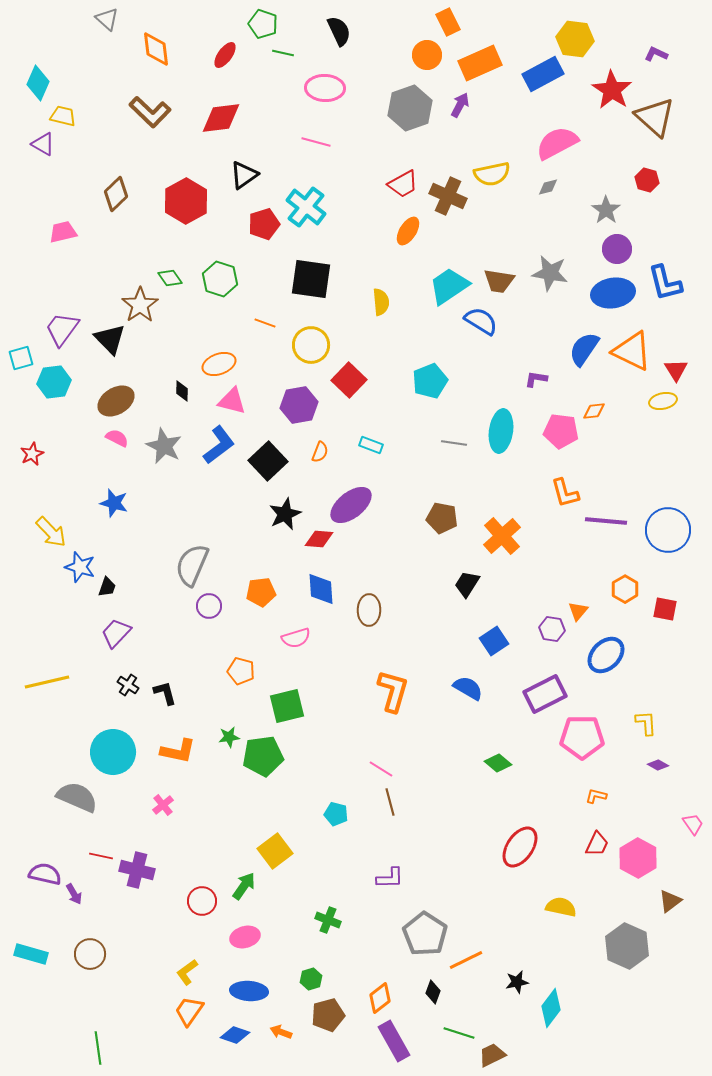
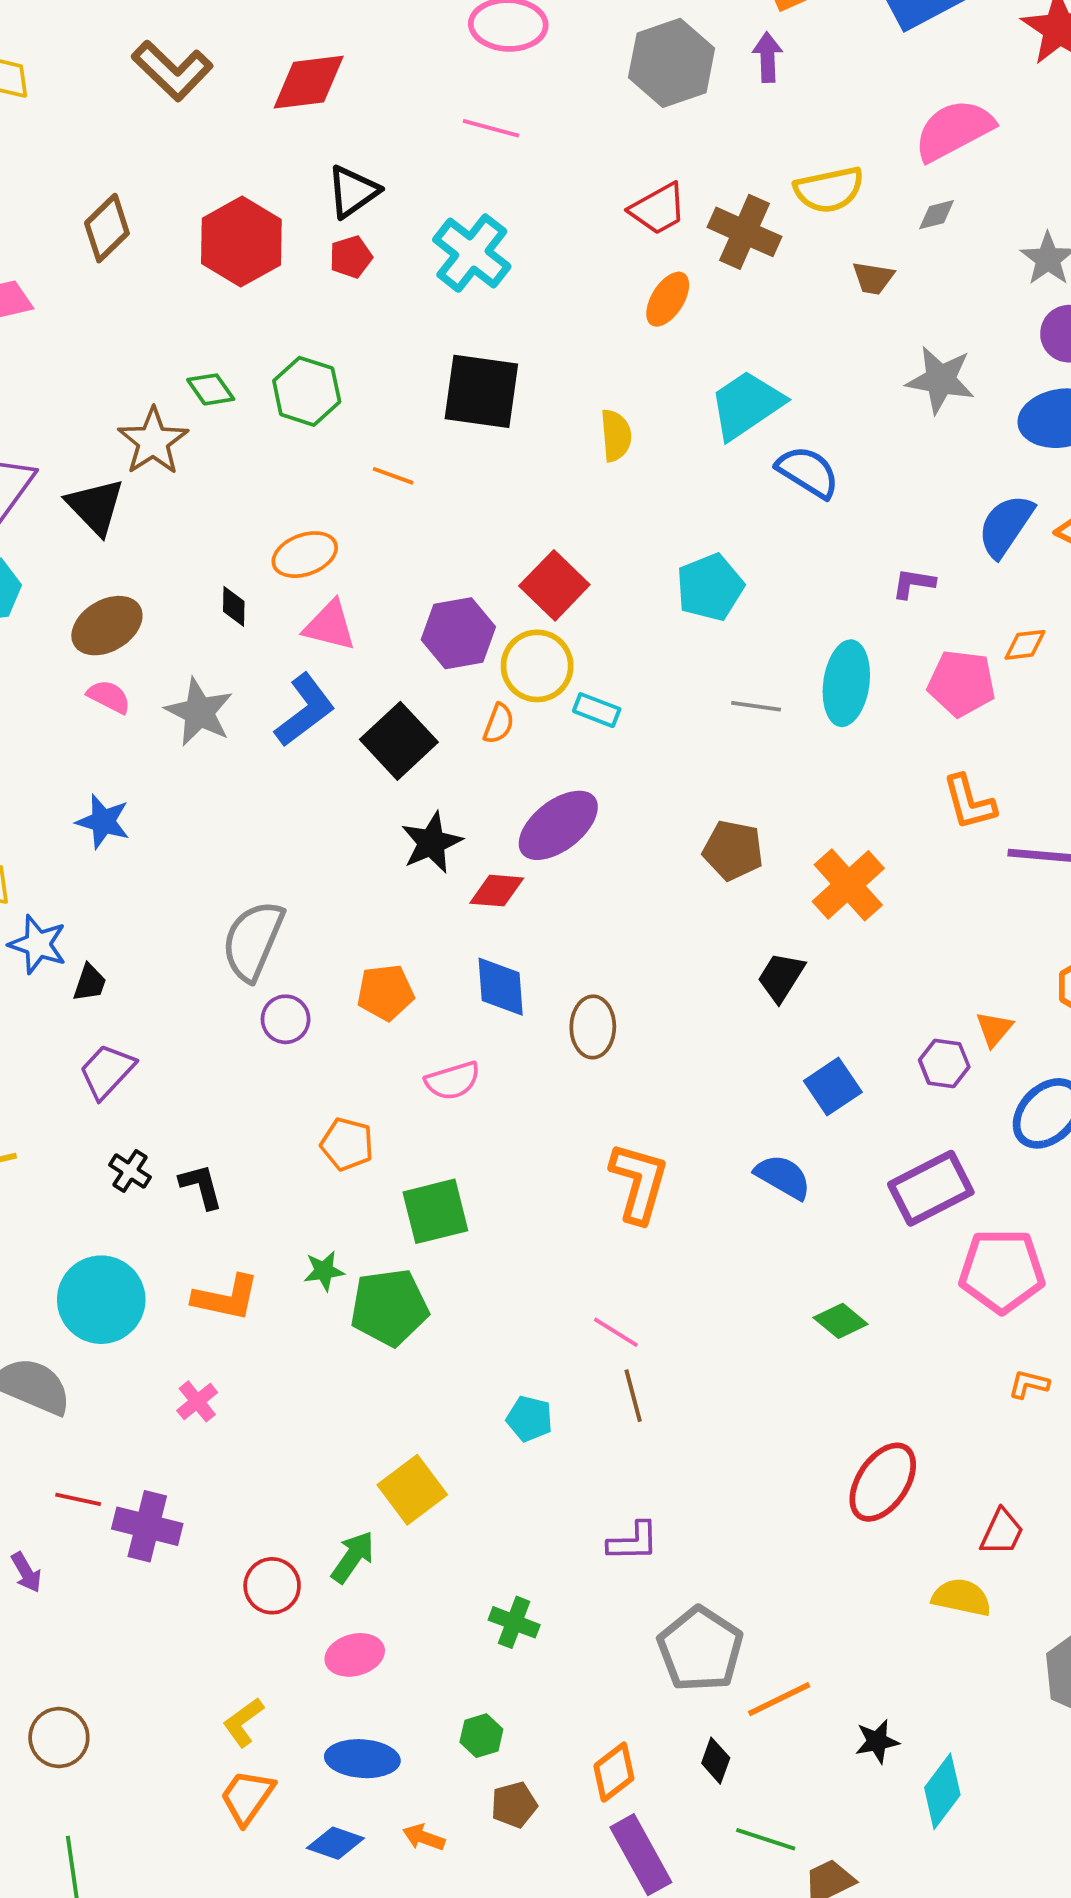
purple arrow: (460, 105) -> (768, 57), turned -30
red pentagon: (264, 224) -> (351, 257), moved, size x0.7
brown trapezoid: (499, 281) -> (873, 278), moved, size x0.7
yellow circle: (311, 345) -> (537, 666), moved
red trapezoid: (597, 844) -> (1002, 1532), moved
brown circle: (90, 954) -> (59, 1738), moved
brown pentagon: (328, 1015) -> (514, 1805), size x0.7

